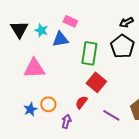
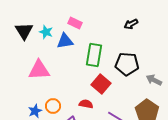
black pentagon: (122, 46) -> (127, 64), moved, turned -30
red semicircle: (81, 102) -> (86, 104), turned 64

